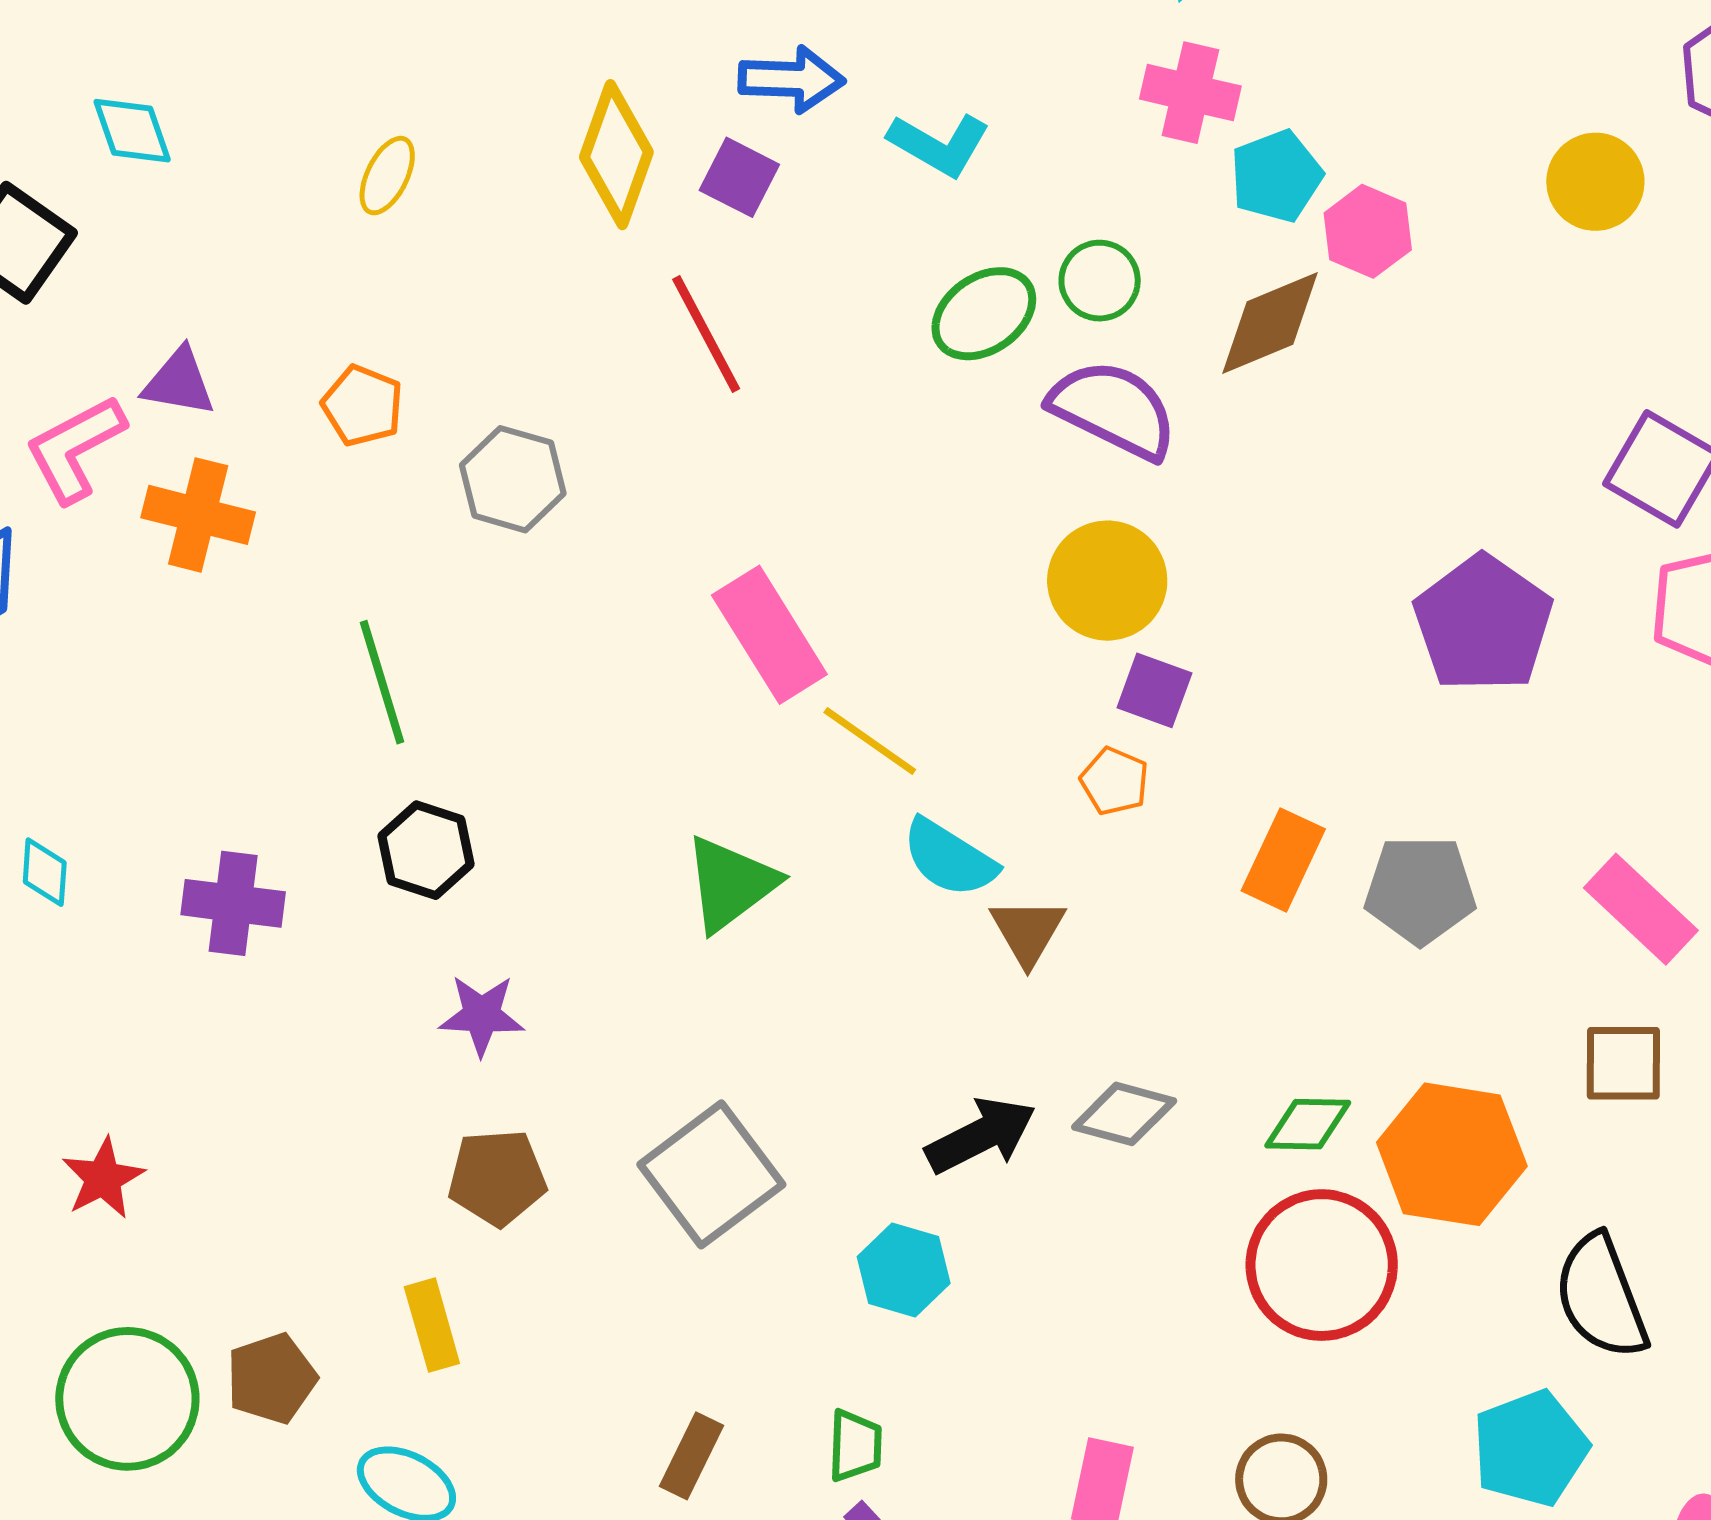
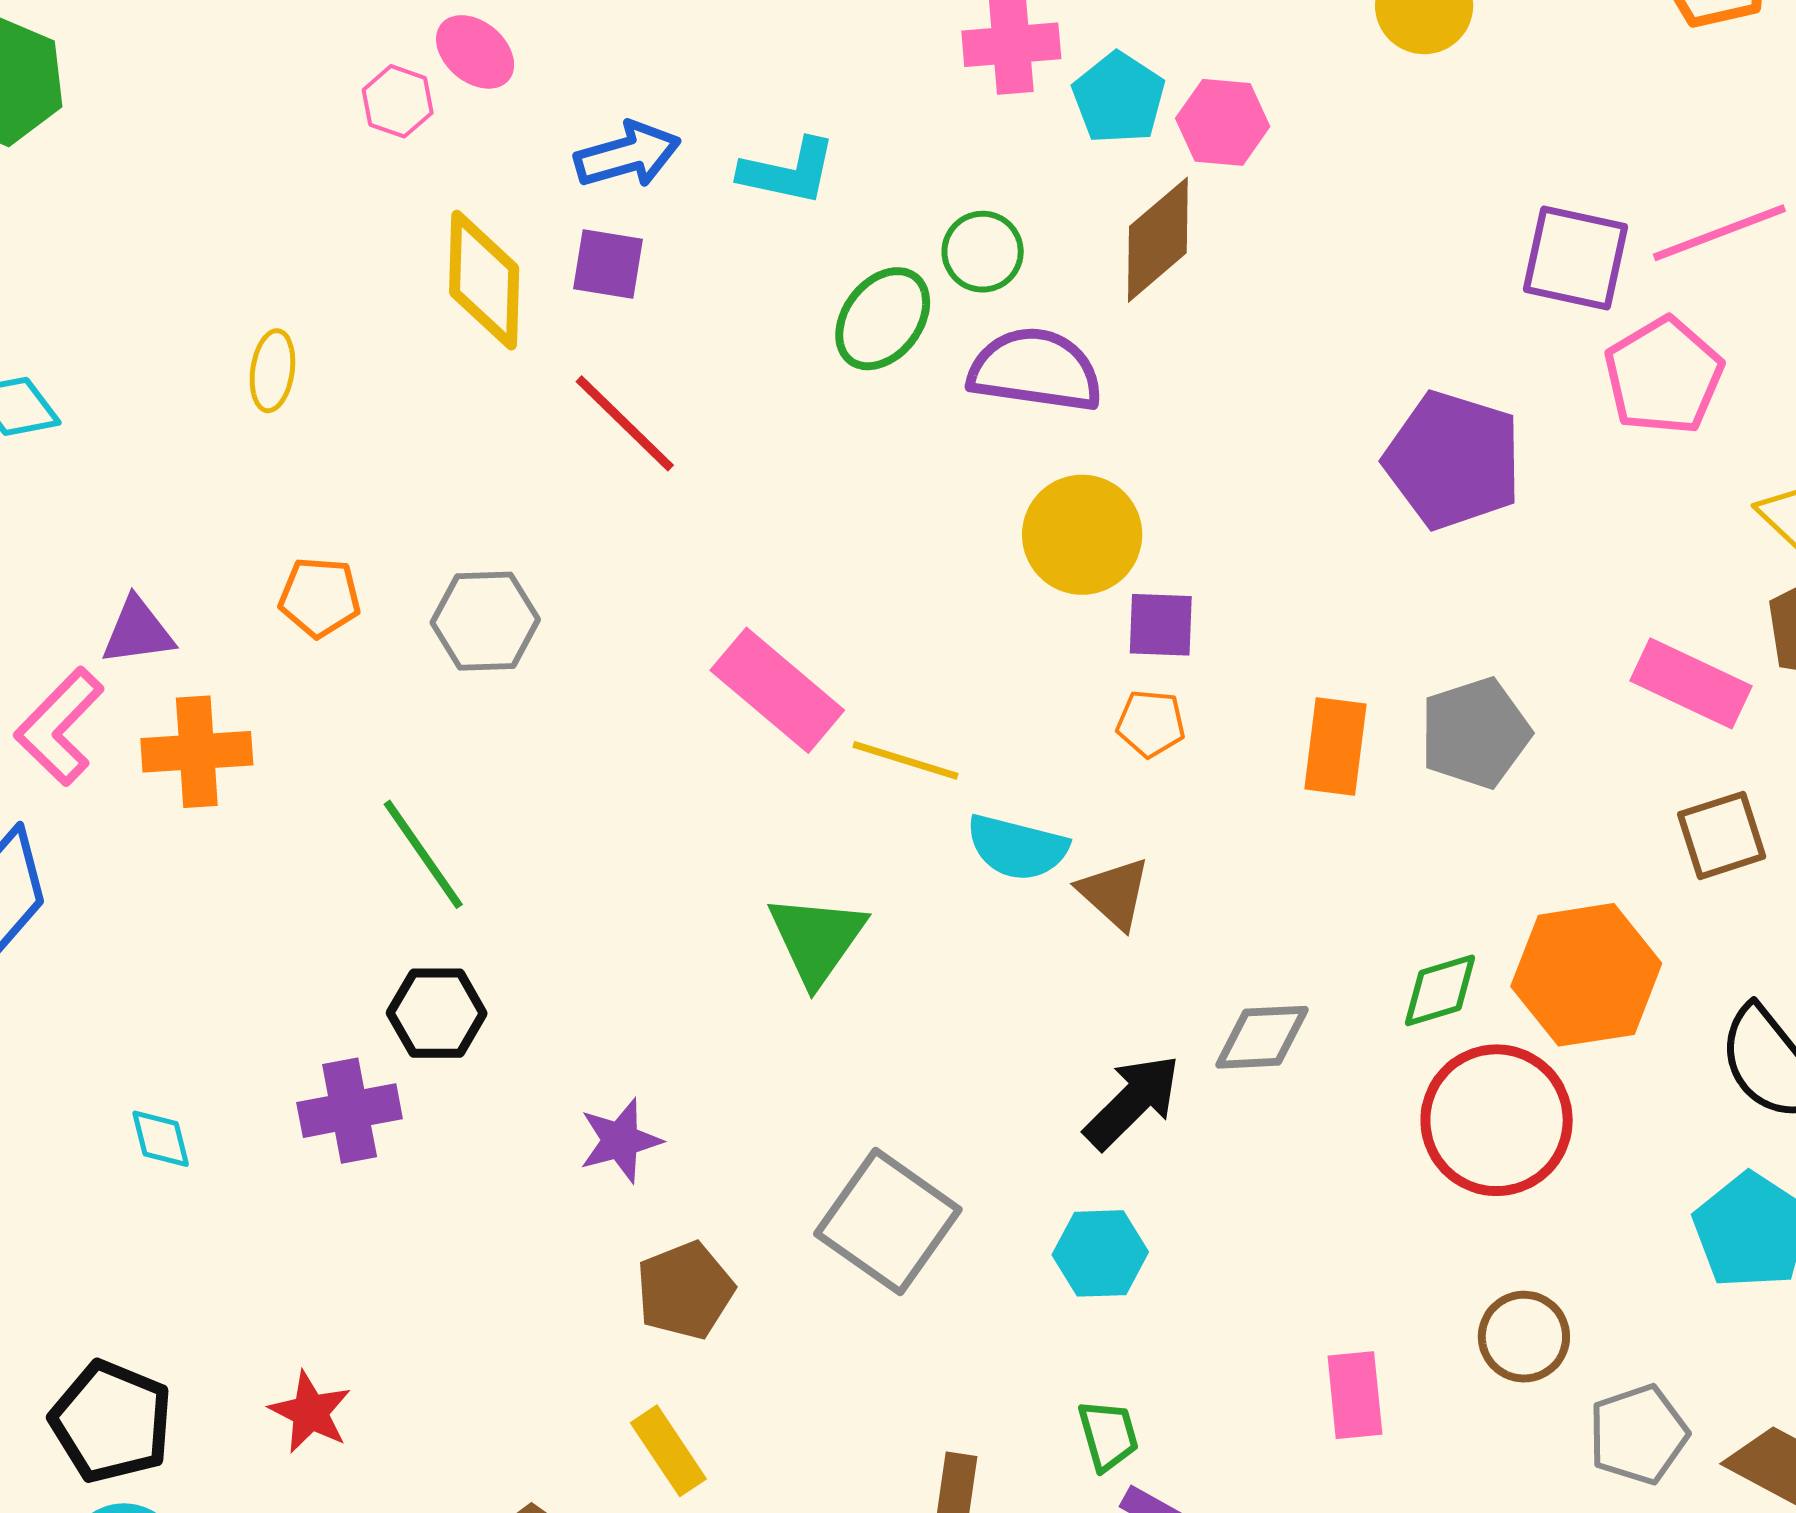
black hexagon: (426, 850) -> (437, 1013), moved

